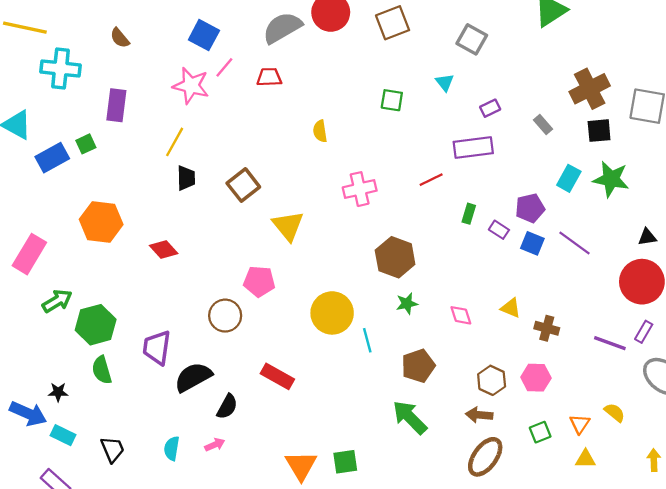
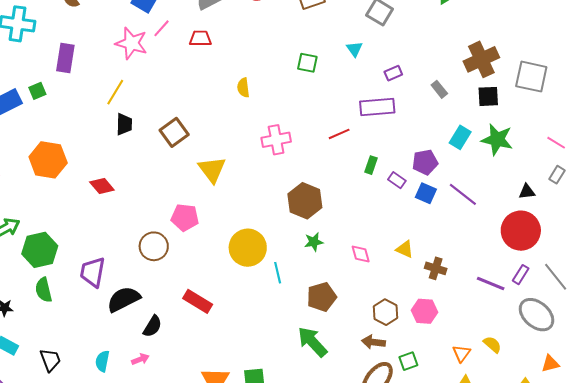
green square: (540, 432) -> (408, 361), moved

